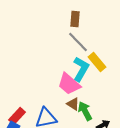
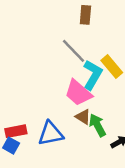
gray line: (78, 42) -> (73, 51), moved
red rectangle: (17, 116) -> (16, 131), turned 36

